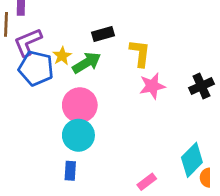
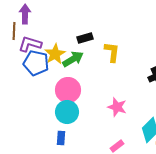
purple L-shape: (28, 42) -> (30, 44), turned 40
yellow star: (62, 56) -> (55, 54), size x1.5
pink star: (152, 86) -> (117, 107), moved, turned 30

